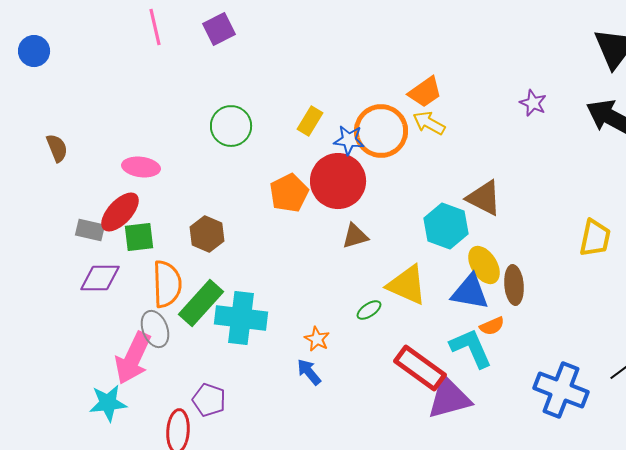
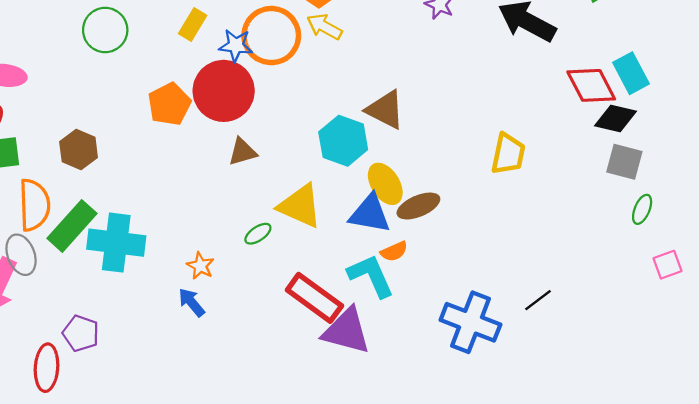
brown ellipse: (514, 285) -> (418, 206), turned 72
purple triangle: (449, 398) -> (347, 331), turned 30

